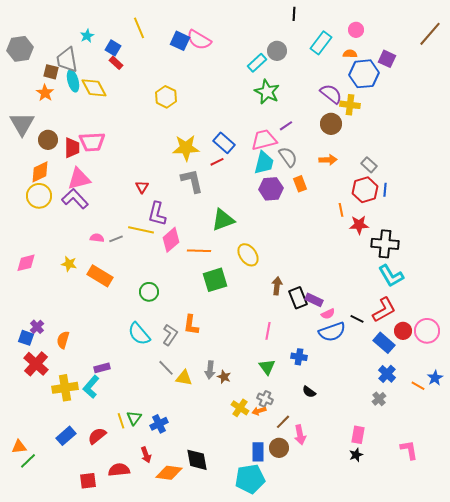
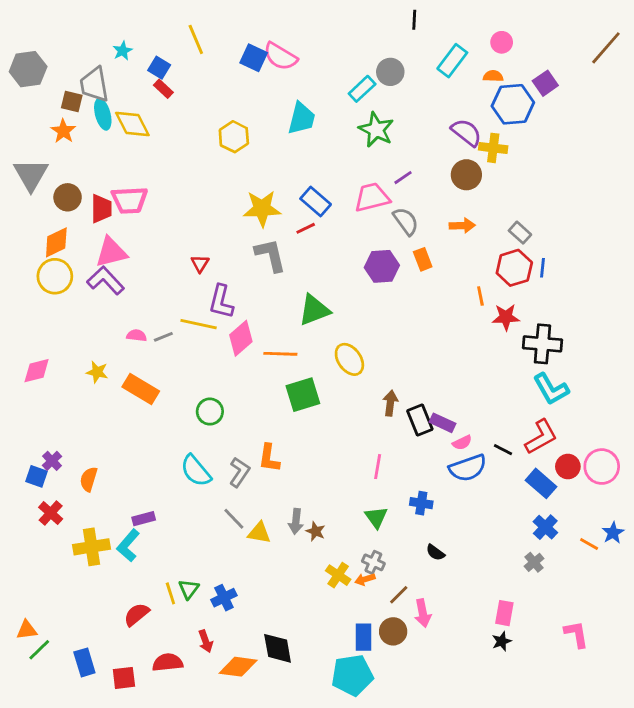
purple square: (387, 59) -> (545, 83), turned 30
cyan trapezoid: (264, 163) -> (301, 118), moved
red cross: (36, 364) -> (51, 513), size x0.7
blue rectangle: (66, 436) -> (84, 662), moved, turned -66

